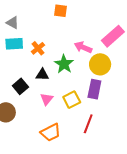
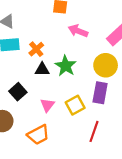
pink arrow: (83, 47) -> (78, 31), moved
black triangle: (42, 75) -> (42, 69), moved
orange trapezoid: (51, 132) -> (38, 135), moved

